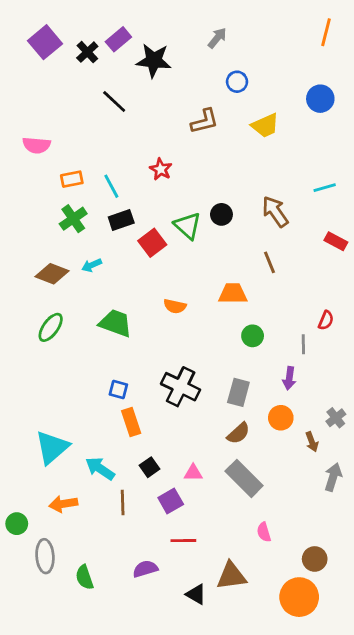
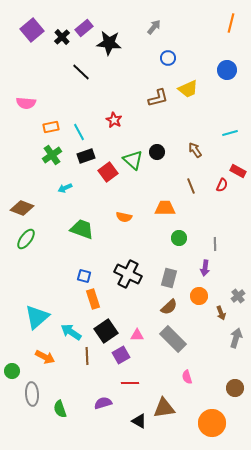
brown L-shape: (205, 121) -> (158, 98), moved
brown arrow: (275, 212) -> (195, 150), size x0.7
brown diamond: (52, 274) -> (22, 208), moved
red semicircle: (326, 320) -> (222, 185), moved
green ellipse: (51, 327) -> (26, 239), moved
black square: (149, 467) -> (106, 331), size x1.6
orange arrow: (63, 504) -> (45, 357), turned -144
brown circle: (315, 559) -> (235, 388), moved

